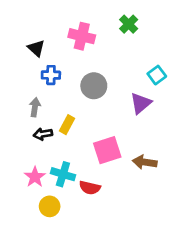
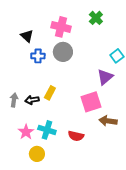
gray circle: (94, 86) -> (63, 52), moved
gray arrow: (35, 107) -> (14, 100), moved
pink square: (107, 150) -> (91, 102), moved
red semicircle: (90, 188) -> (76, 136), moved

